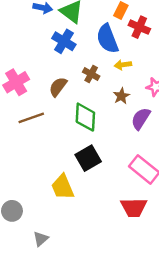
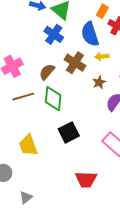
brown cross: (91, 74) -> (75, 63), size x1.5
green diamond: (85, 117) -> (53, 99), moved
yellow trapezoid: (63, 187) -> (28, 145), moved
red trapezoid: (134, 207) -> (86, 179), moved

